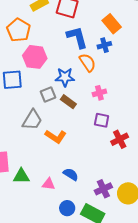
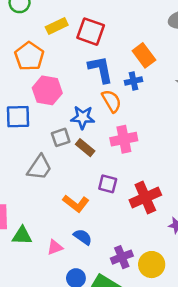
pink cross: (99, 93) -> (124, 139), size x1.5
purple square: (102, 120) -> (108, 184), moved
orange L-shape: (56, 137) -> (76, 203), moved
red cross: (120, 139) -> (145, 197), size x1.4
pink triangle: (49, 184) -> (55, 247), turned -32

